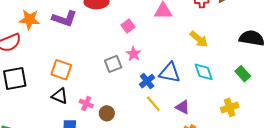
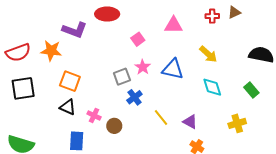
orange star: (29, 20) -> (51, 51), moved
blue triangle: (170, 73) -> (173, 69), moved
blue cross: (147, 81) -> (134, 97), moved

